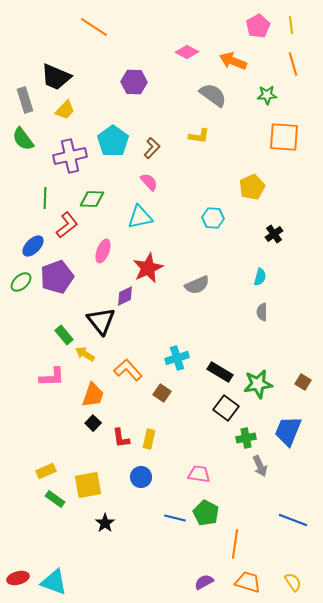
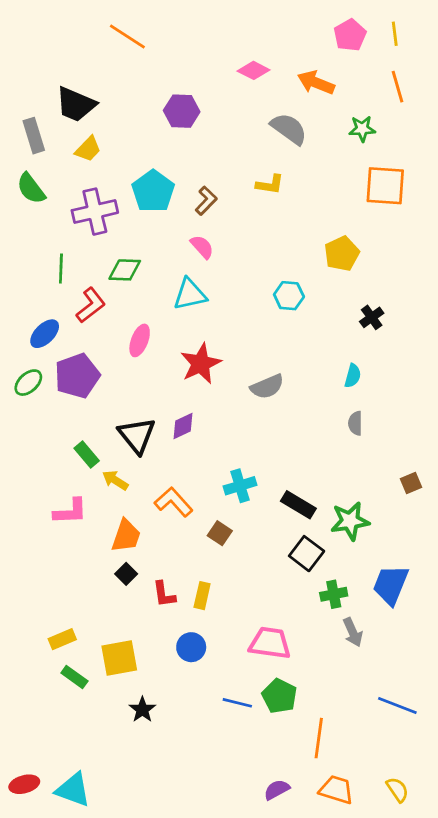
purple diamond: (125, 296) -> (183, 426), moved
brown square: (303, 382) -> (411, 483), moved, turned 35
pink trapezoid: (199, 474) -> (270, 643), size x1.4

